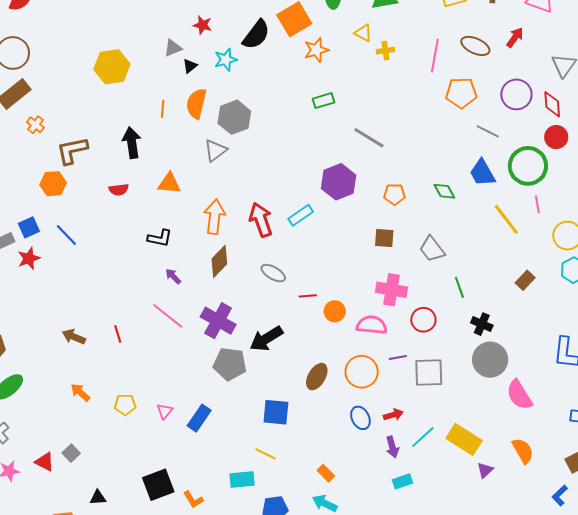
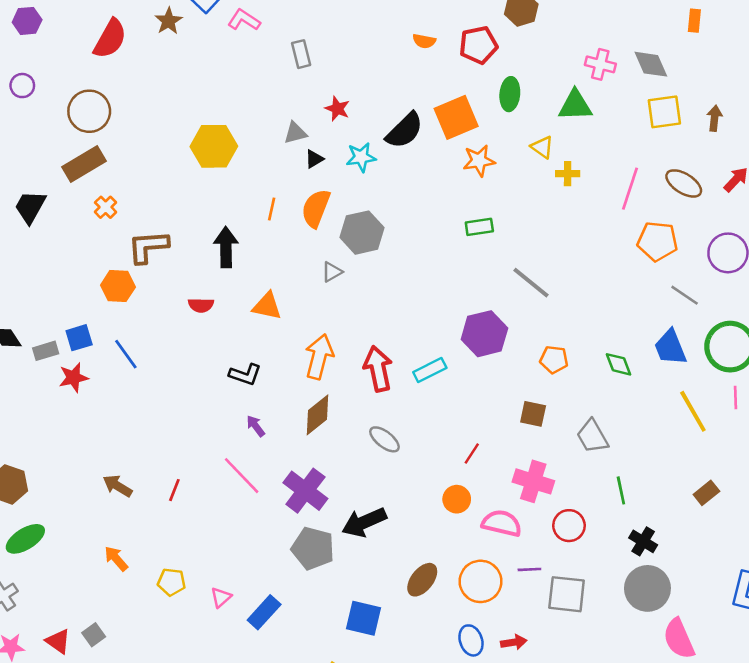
gray triangle: (215, 150) -> (332, 272), size x0.7
red line: (308, 296) -> (472, 454), moved, turned -60
red line: (118, 334) -> (174, 490), turned 30

